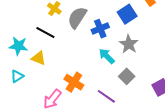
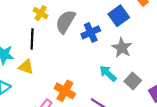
black line: (45, 32) -> (32, 39), turned 66
cyan arrow: (107, 56) -> (108, 73), moved
gray square: (127, 76) -> (133, 81), moved

